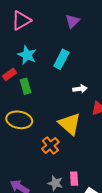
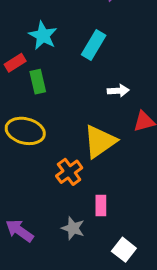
yellow triangle: (70, 124) -> (100, 142), turned 40
pink rectangle: (74, 179) -> (101, 205), moved

